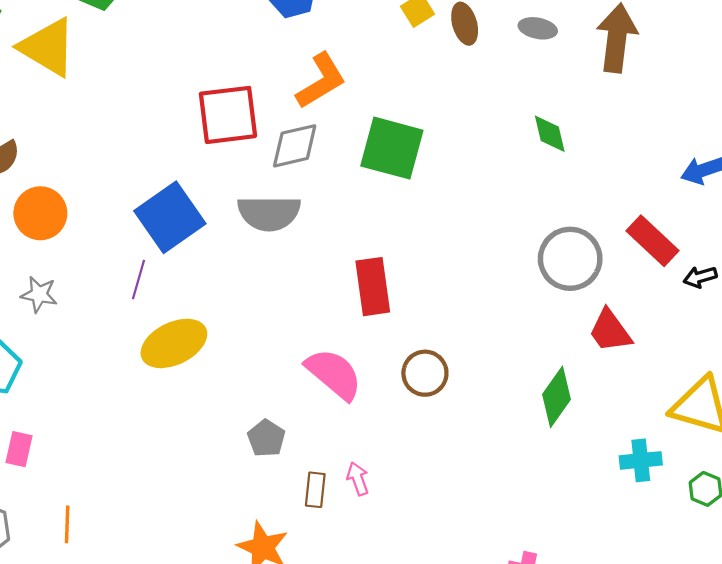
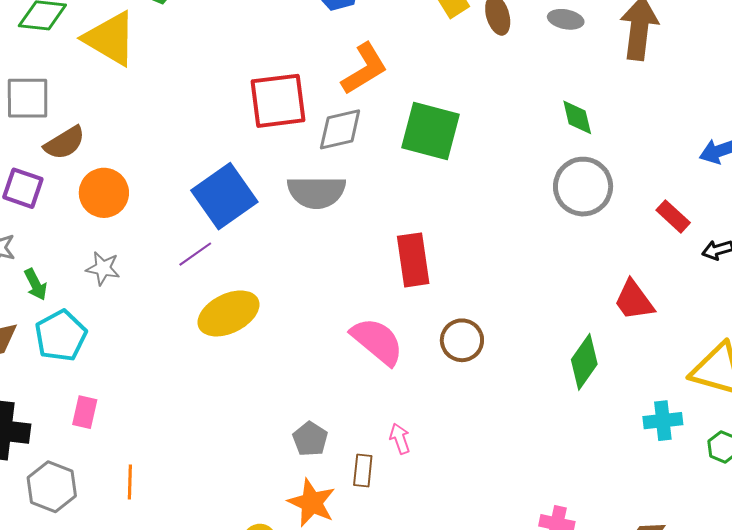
red rectangle: (653, 241) -> (673, 216), size x0.7
gray circle: (570, 259) -> (583, 187), moved
purple line: (138, 279) -> (195, 254), turned 39
gray pentagon: (266, 438) -> (310, 439), moved
brown rectangle: (315, 490) -> (363, 470), moved

